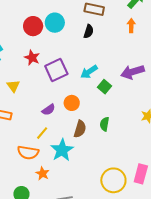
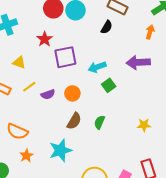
purple arrow: (133, 72) -> (138, 62), moved
yellow triangle: (13, 86) -> (19, 62), turned -48
yellow line: (42, 133) -> (29, 87), moved
cyan star: (62, 150) -> (60, 150), moved

